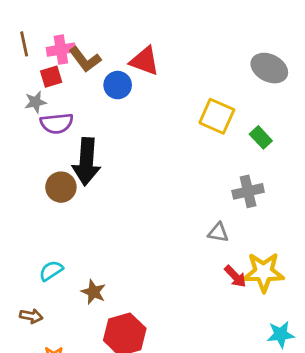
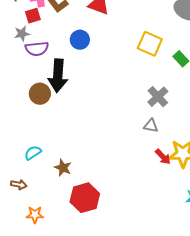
blue circle: (118, 85) -> (80, 40), moved
gray cross: (248, 191) -> (158, 97), moved, turned -30

